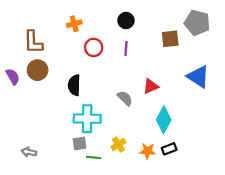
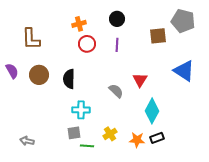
orange cross: (74, 24) -> (79, 24), moved
brown circle: (38, 70) -> (39, 75), moved
red triangle: (151, 86) -> (140, 80), turned -35
cyan cross: (87, 119) -> (81, 110), size x0.7

